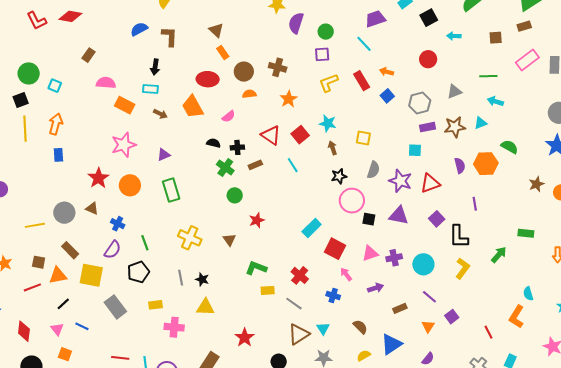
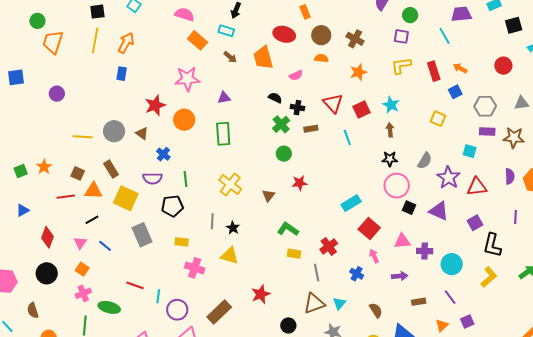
yellow square: (363, 138) -> (438, 119), moved
purple semicircle: (113, 250) -> (152, 178), turned 42
gray line: (294, 304) -> (317, 273), turned 30

